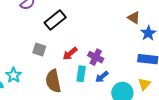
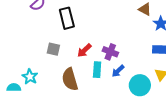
black rectangle: (55, 20) -> (67, 18), turned -60

